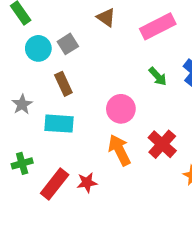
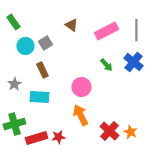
red cross: (162, 144) -> (109, 131), moved
green cross: (22, 163) -> (14, 124), size x1.5
red rectangle: (55, 184) -> (36, 138), turned 35

